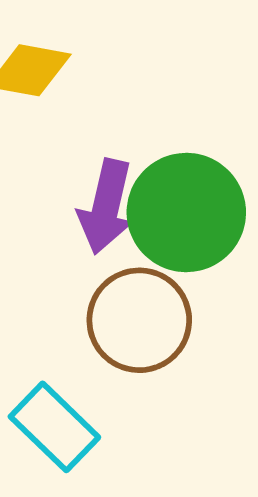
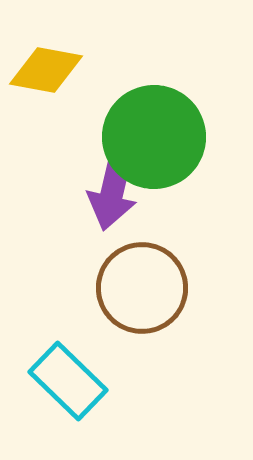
green circle: (186, 212) -> (154, 137), moved

